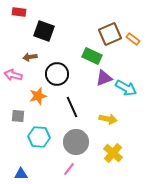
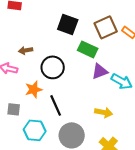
black square: (44, 31) -> (68, 24), moved
black line: (72, 107) -> (56, 105), moved

